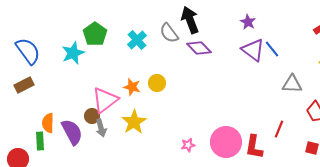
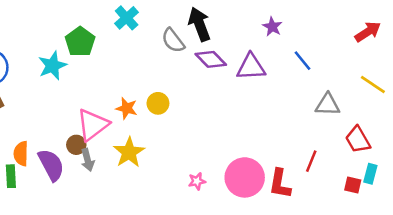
cyan cross: (137, 40) -> (127, 18), moved
purple triangle: (253, 50) -> (251, 67), moved, turned -40

